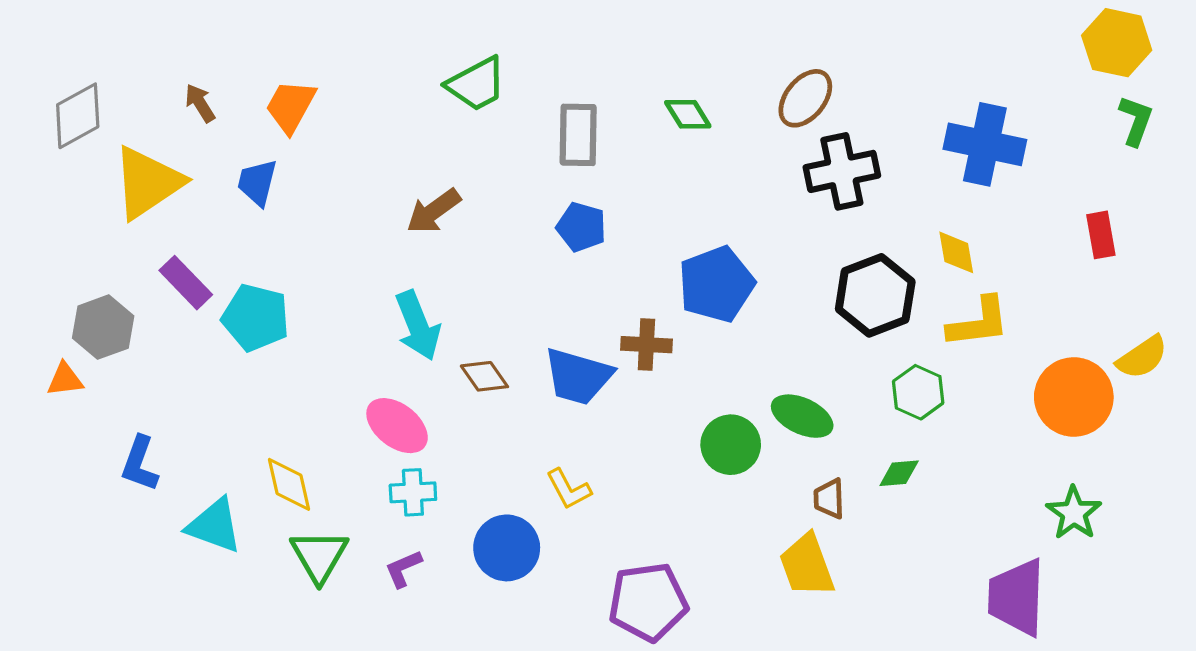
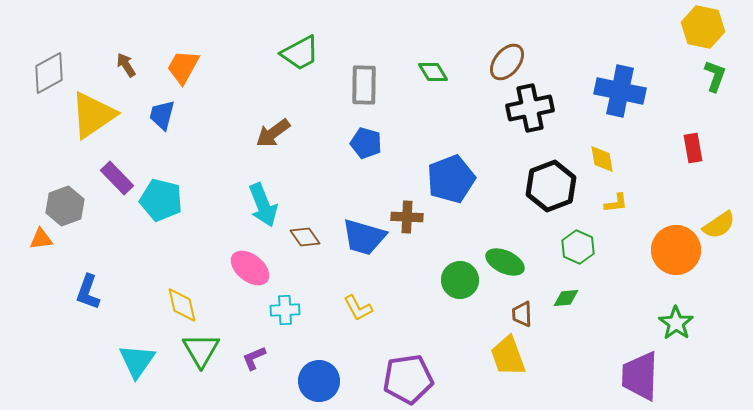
yellow L-shape: (978, 322) -> (616, 203), size x0.6
cyan cross: (413, 492) -> (285, 310), moved
cyan triangle: (214, 526) -> (137, 361), moved, turned 45
blue circle: (507, 548) -> (319, 381), moved

